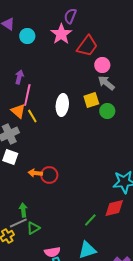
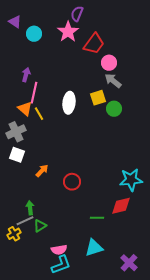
orange arrow: (35, 173) -> (42, 171), turned 128
red circle: (49, 175) -> (72, 182), moved
green line: (90, 220) -> (97, 218), turned 48

